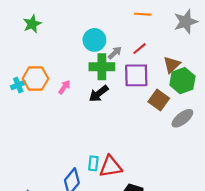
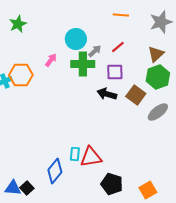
brown triangle: (172, 65) -> (156, 54), moved
purple square: (136, 75) -> (115, 72), size x0.7
pink arrow: (64, 87) -> (51, 60), moved
black arrow: (99, 94) -> (107, 94), moved, turned 54

